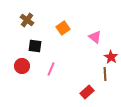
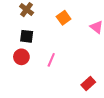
black square: (35, 46) -> (27, 36), moved

